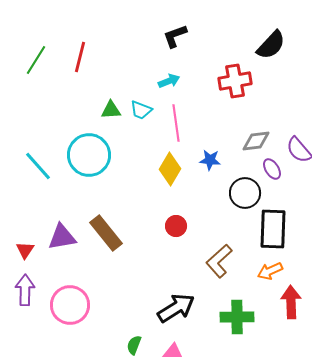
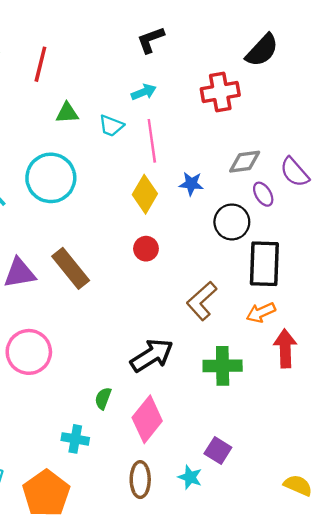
green triangle: (111, 110) -> (67, 113), moved
red circle: (176, 226) -> (146, 249), moved

